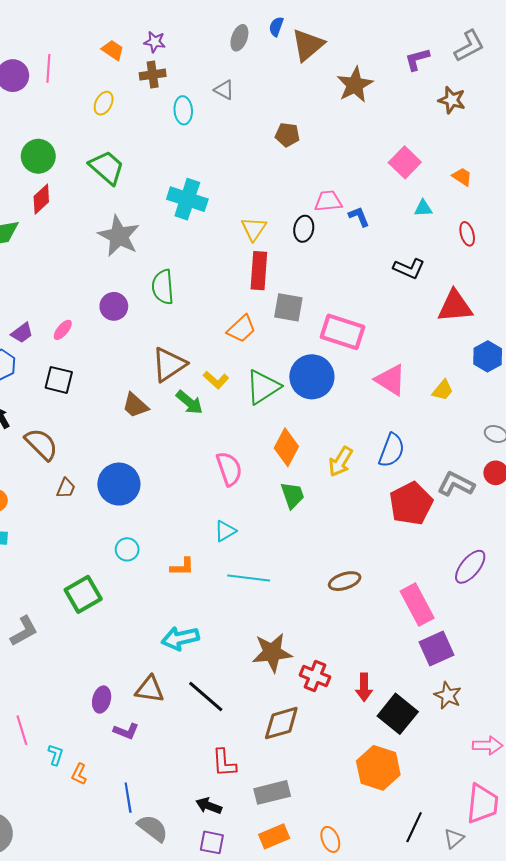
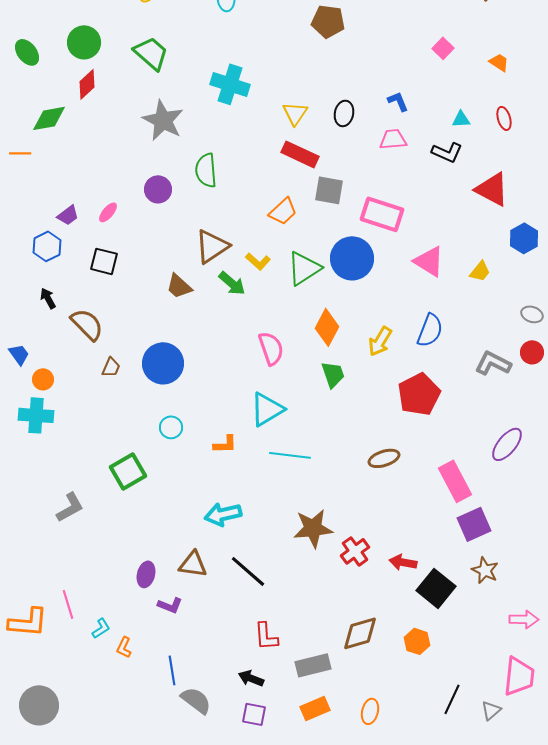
brown pentagon: (287, 135) -> (328, 21), size x1.4
pink square: (405, 162) -> (443, 48), size x0.7
pink trapezoid: (328, 201) -> (393, 139), moved
cyan triangle: (423, 208) -> (461, 119), moved
red rectangle: (259, 271) -> (300, 154), turned -69
red triangle: (455, 306) -> (492, 189), turned 33
red pentagon: (411, 503) -> (419, 394), moved
cyan triangle: (225, 531) -> (267, 409), size x1.6
red cross: (315, 676) -> (355, 551), turned 32
red arrow: (364, 687) -> (403, 562), turned 100
brown diamond: (281, 723) -> (360, 633), moved
cyan L-shape: (56, 755) -> (101, 628), turned 40
orange hexagon: (378, 768) -> (417, 641), size x0.6
orange ellipse: (330, 839) -> (370, 711), turned 35

